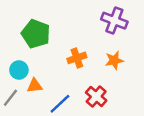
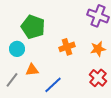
cyan circle: (19, 70) -> (17, 49), moved
red cross: (96, 97) -> (98, 78), moved

